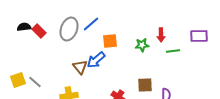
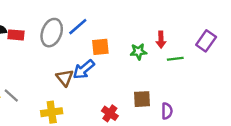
red rectangle: (39, 31) -> (16, 35), turned -40
purple rectangle: (199, 36) -> (206, 41), turned -54

